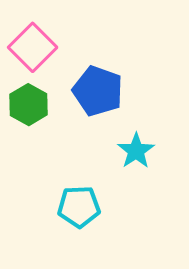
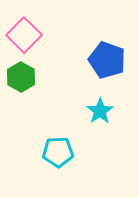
blue pentagon: (98, 91) -> (107, 60), moved

